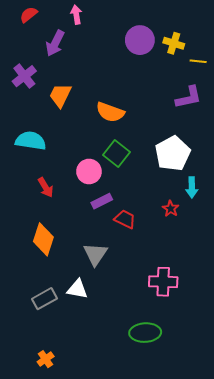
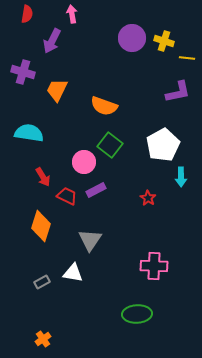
red semicircle: (29, 15) -> (27, 14), turned 138
purple cross: (24, 76) -> (23, 72), turned -35
red star: (171, 209) -> (148, 198), moved
red trapezoid: (125, 219) -> (67, 196), moved
gray rectangle: (44, 299) -> (42, 282), size x0.7

